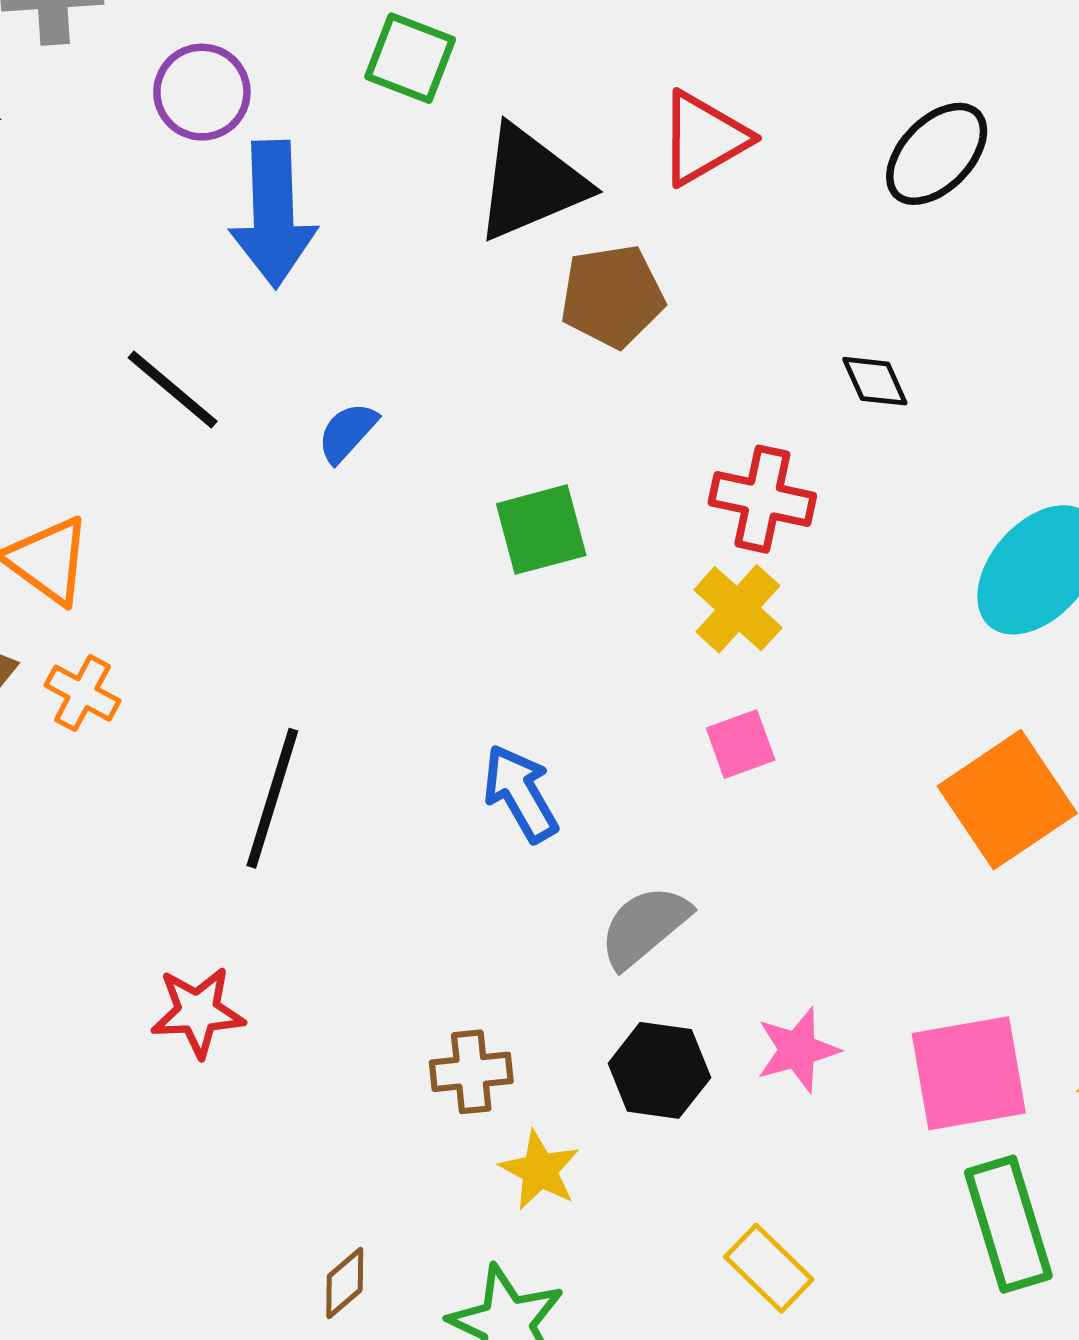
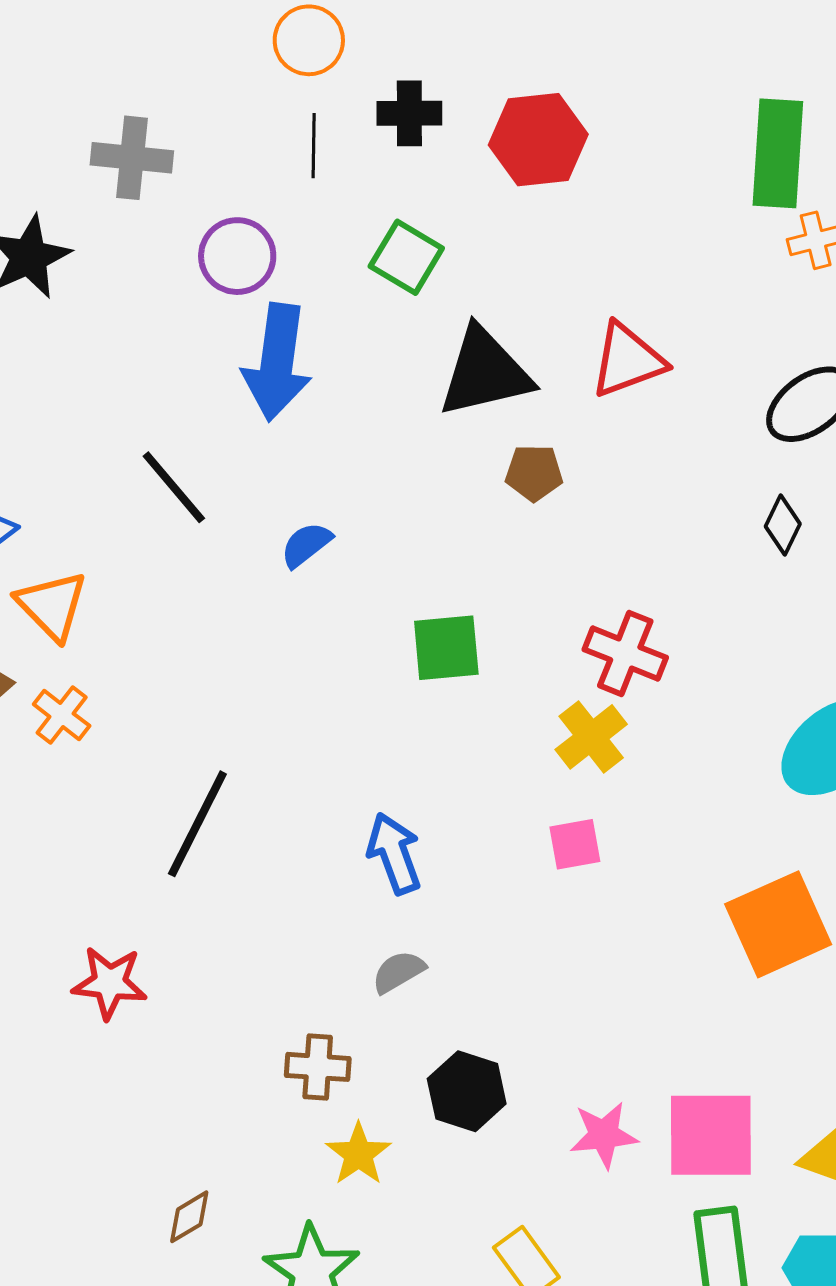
brown pentagon: (612, 296) -> (534, 473), size x0.7
black diamond: (875, 381) -> (783, 525), moved, turned 40
gray semicircle: (645, 927) -> (398, 972), moved, size x0.7
pink star: (798, 1050) -> (604, 1135), moved

